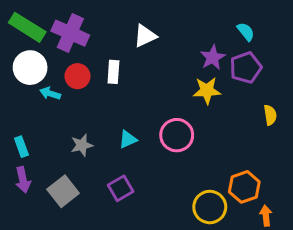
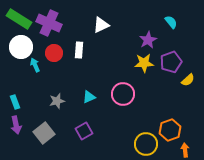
purple pentagon: (246, 68) -> (171, 62), moved
cyan arrow: (50, 93) -> (35, 65), turned 48
yellow semicircle: (270, 115) -> (188, 80), turned 56

